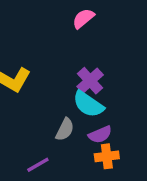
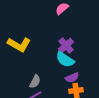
gray semicircle: (65, 129) -> (35, 82), moved

